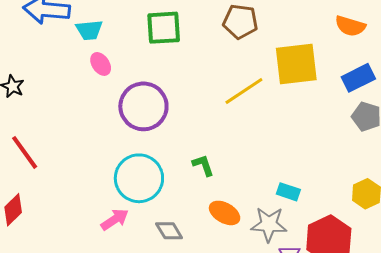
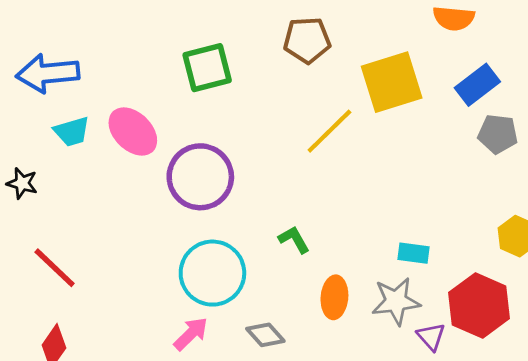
cyan trapezoid: (89, 30) -> (72, 132), moved
pink ellipse: (101, 64) -> (133, 132), size x1.6
orange ellipse: (225, 213) -> (334, 297), turned 76

